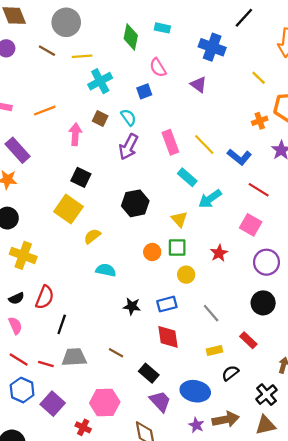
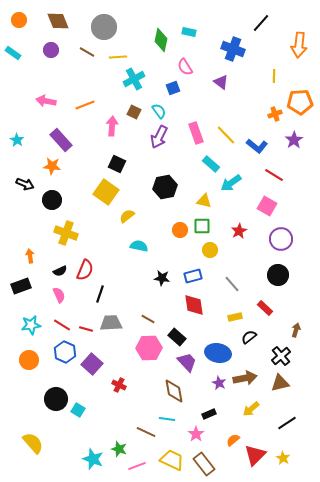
yellow line: (259, 78) -> (274, 76), turned 48
yellow triangle: (179, 219) -> (204, 201), turned -35
pink hexagon: (105, 402) -> (149, 348), moved

